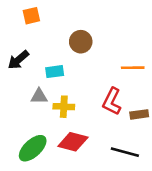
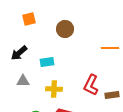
brown circle: (81, 42) -> (65, 29), moved
orange line: (133, 68) -> (110, 48), moved
gray triangle: (39, 96) -> (23, 81), moved

